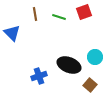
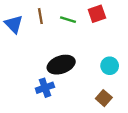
blue triangle: (12, 33) -> (14, 24), moved
black ellipse: (69, 65) -> (61, 65), moved, turned -40

